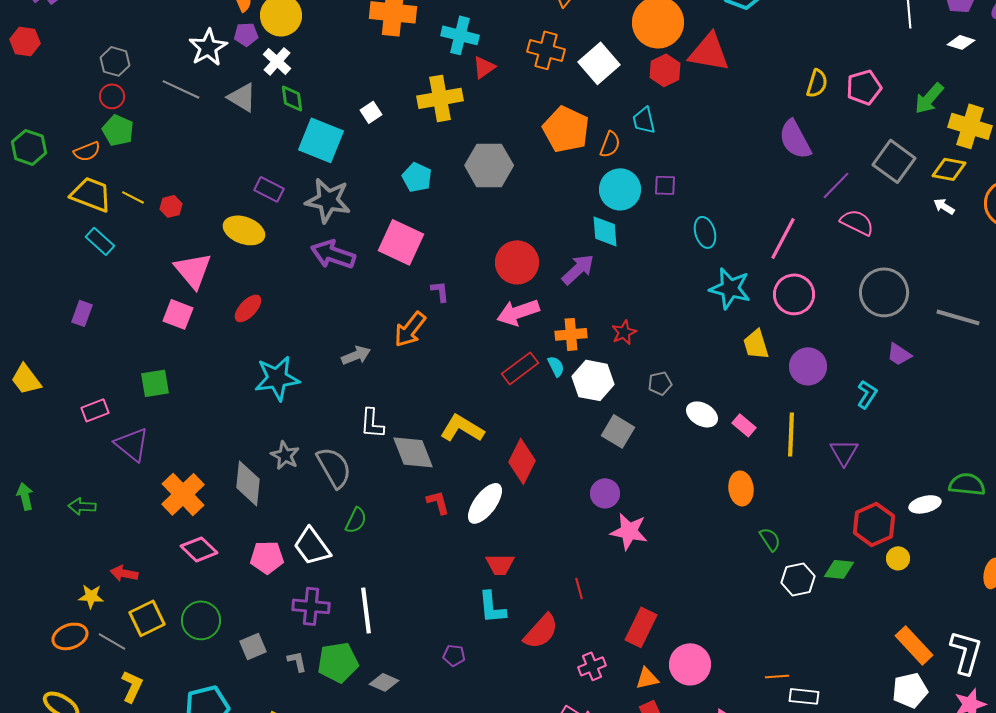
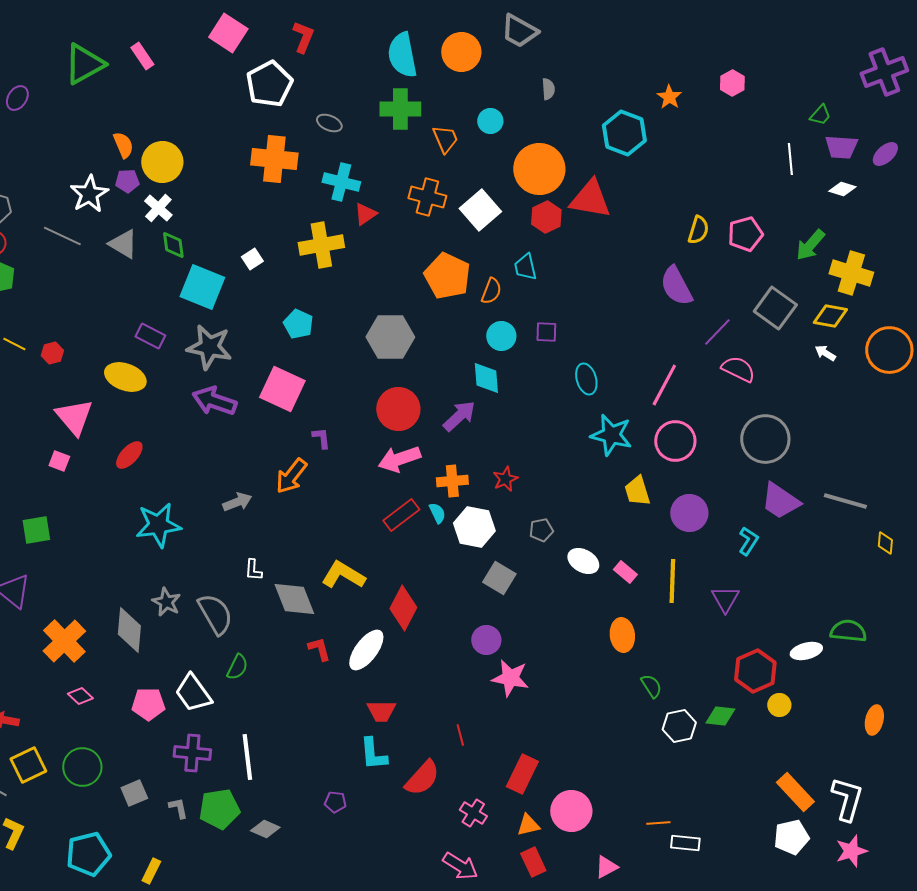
gray hexagon: (489, 165) -> (390, 337), moved
cyan circle: (620, 189) -> (501, 336), size x0.7
pink square: (178, 314) -> (59, 461), size x0.7
gray line: (958, 317) -> (845, 501), moved
purple trapezoid: (899, 354) -> (780, 501), size x1.6
white L-shape: (372, 423) -> (253, 570), size x0.7
pink diamond: (199, 549) -> (80, 696), size x0.7
pink cross: (592, 666) -> (473, 813), turned -36

